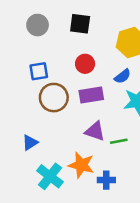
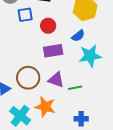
blue square: (39, 71) -> (25, 15), moved
brown circle: (54, 98) -> (28, 78), moved
blue cross: (106, 180) -> (81, 119), moved

